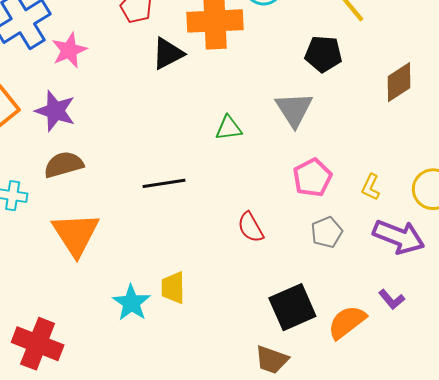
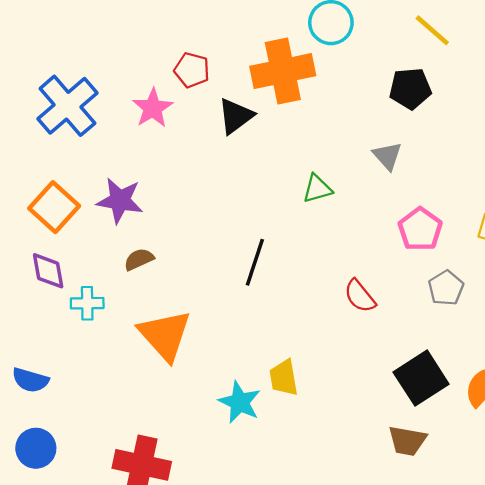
pink star: (69, 50) -> (153, 108), moved
gray triangle: (294, 109) -> (387, 156), size x0.7
brown semicircle: (64, 165) -> (139, 259), size x0.7
black line: (164, 183) -> (255, 262), turned -54

